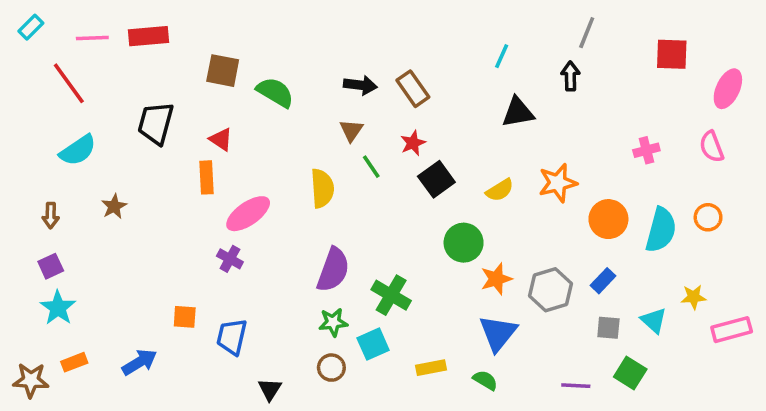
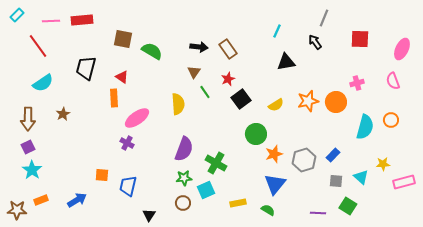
red square: (672, 54) -> (360, 39), moved
black arrow: (570, 76) -> (315, 42), turned -35
brown arrow: (51, 215) -> (28, 119), size x1.6
orange circle: (608, 219) -> (336, 102), moved

